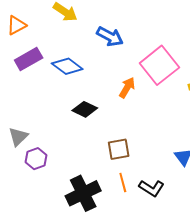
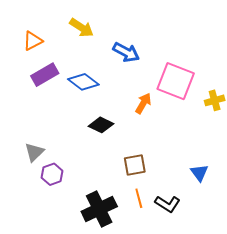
pink square: (159, 65) -> (176, 81), turned -30

